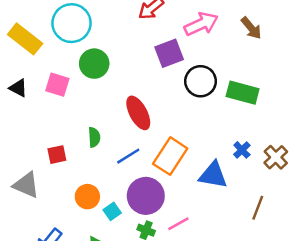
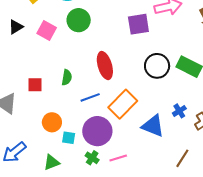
black circle: (201, 81) -> (157, 66), moved
black triangle: (18, 88) -> (16, 27), turned 49
cyan square: (112, 211) -> (69, 138), turned 32

